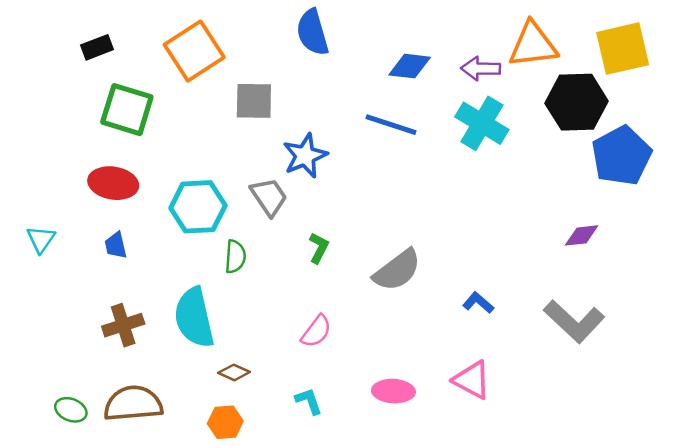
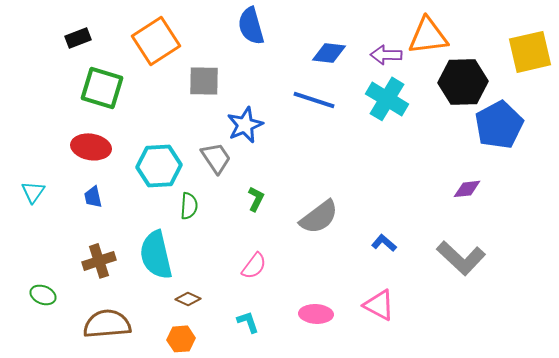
yellow square: (623, 49) -> (530, 52), moved
green ellipse: (71, 410) -> (43, 295), moved

